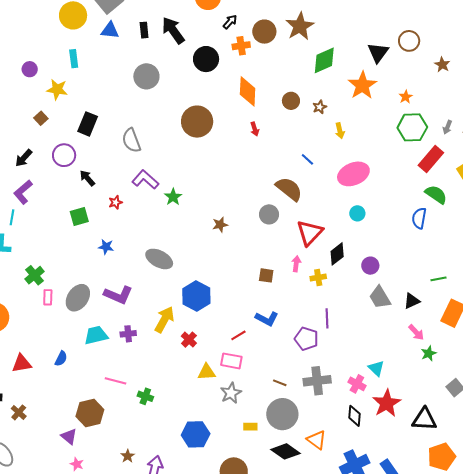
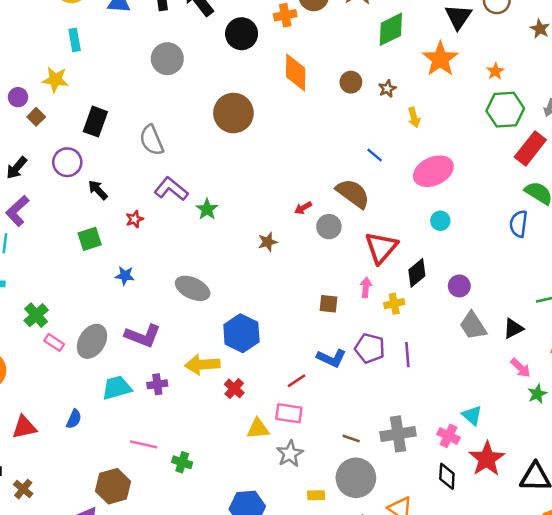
purple circle: (30, 69) -> (18, 97), moved
red arrow: (255, 129) -> (303, 208), moved, turned 80
pink rectangle: (48, 297) -> (54, 342), turned -56
yellow arrow: (164, 320) -> (202, 365), turned -120
purple pentagon: (306, 339) -> (370, 348), moved

